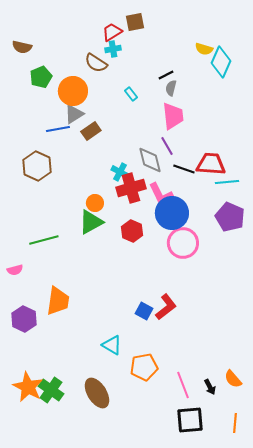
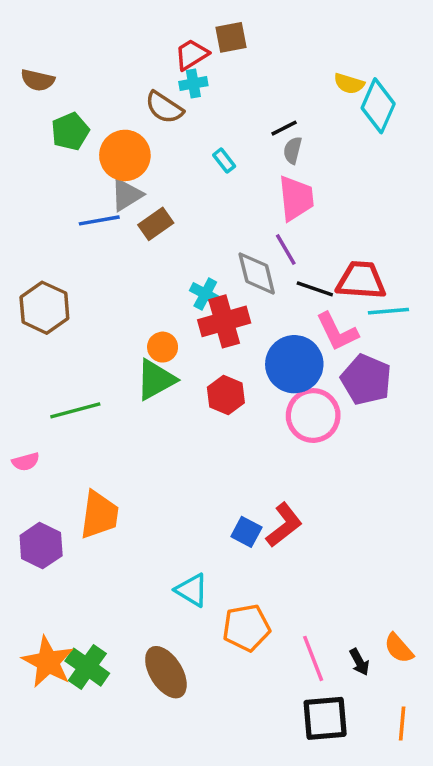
brown hexagon: (37, 166) -> (44, 308), moved
pink L-shape: (161, 194) -> (337, 332), moved
purple pentagon: (230, 217) -> (366, 380), moved

